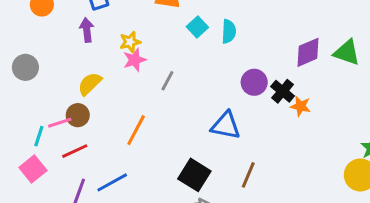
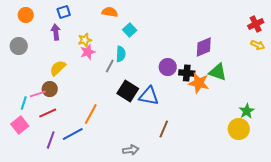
cyan semicircle: (229, 31) -> (121, 54), moved
green triangle: (347, 52) -> (218, 72), moved
gray circle: (25, 67) -> (19, 46), moved
black cross: (283, 91) -> (187, 73), turned -35
orange star: (301, 106) -> (199, 83), size x1.5
orange line: (136, 130) -> (91, 114), moved
black square: (194, 175) -> (128, 91), moved

